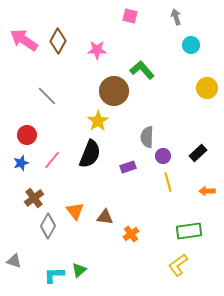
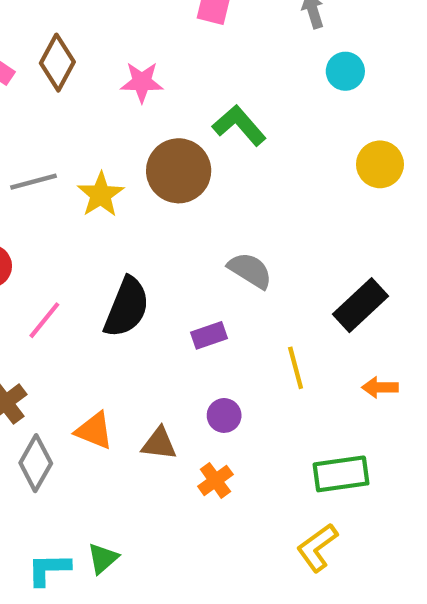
gray line: (47, 96) -> (34, 182), turned -60
yellow star: (98, 121) -> (101, 195), moved
gray semicircle: (147, 137) -> (250, 270), turned 120
black rectangle: (198, 153) -> (360, 305), size x1.4
purple circle: (163, 156) -> (224, 415), moved
orange triangle: (75, 211) -> (94, 431), turned -30

